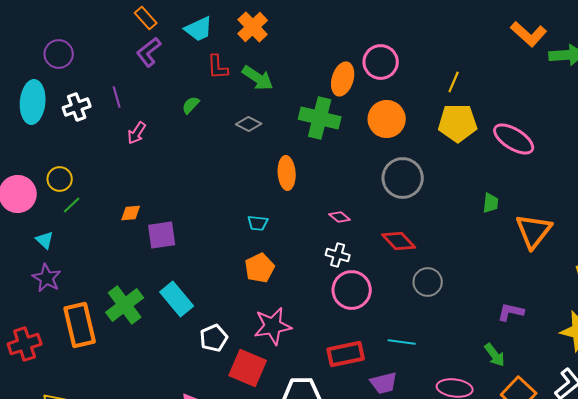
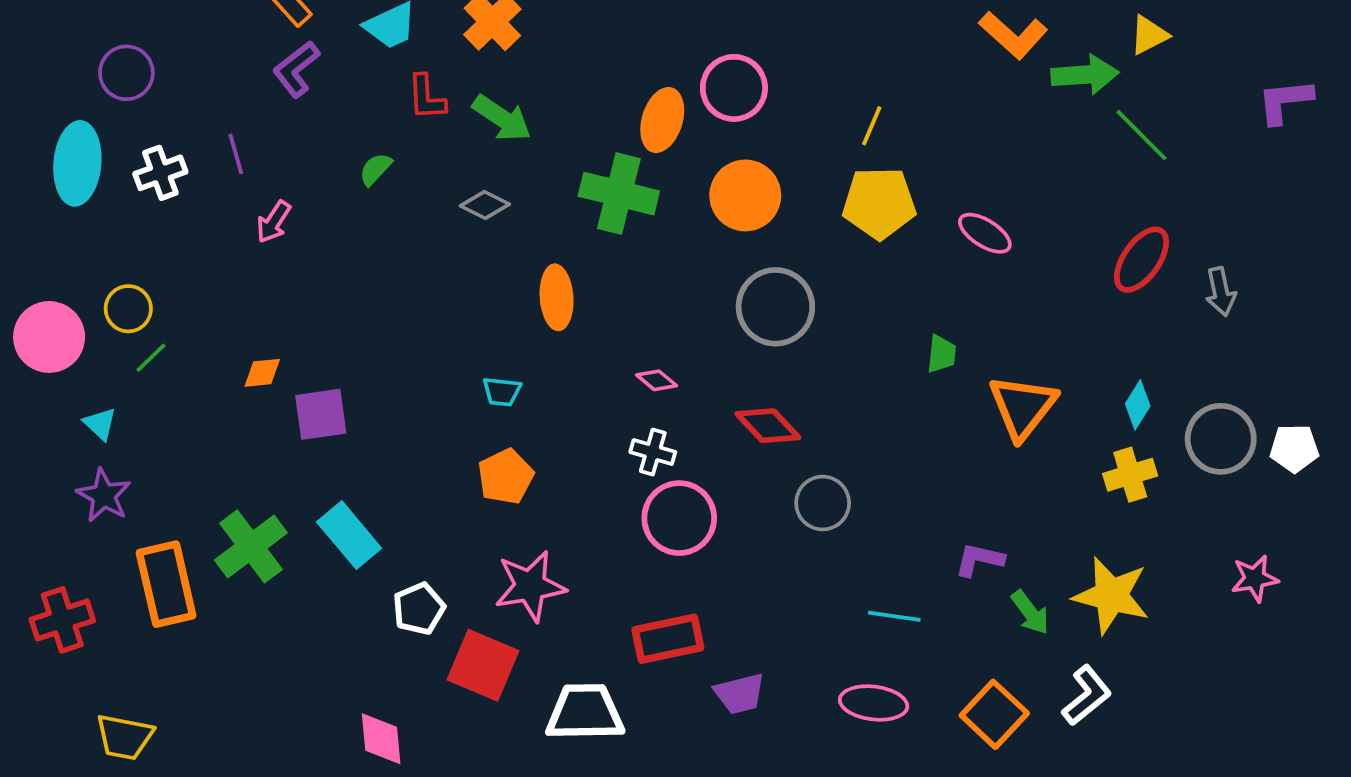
pink ellipse: (514, 139) -> (985, 233), size x0.7
cyan line: (402, 342) -> (894, 616), moved
green arrow: (495, 355) -> (1030, 612), moved

